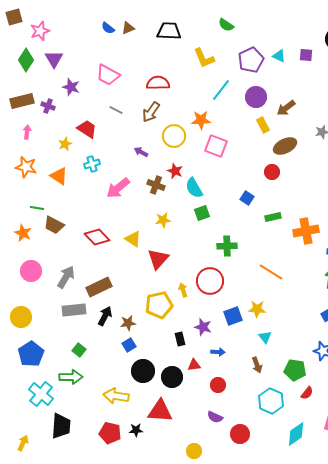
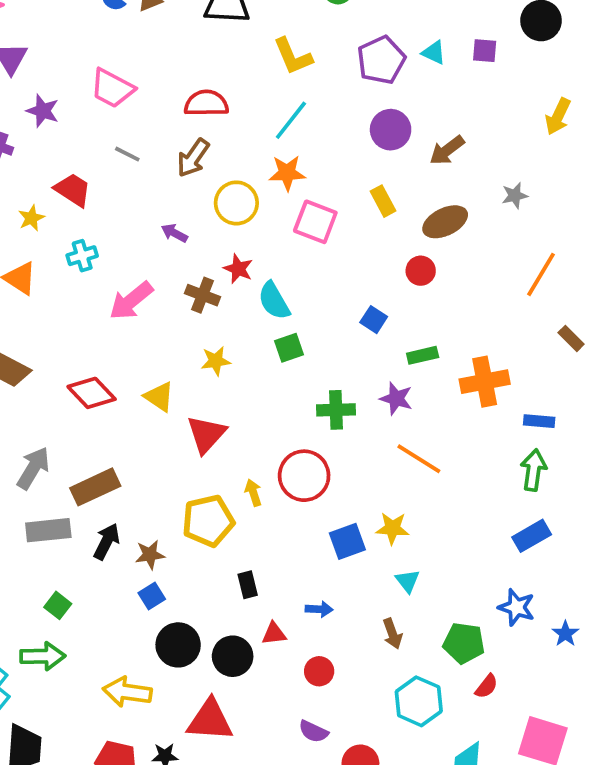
cyan line: (221, 90) -> (291, 120), moved
yellow rectangle: (263, 125) -> (383, 201), moved
purple star: (203, 327) -> (396, 399), moved

